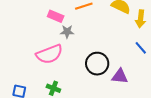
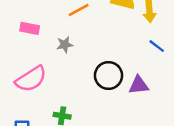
pink rectangle: (56, 16) -> (30, 28), moved
pink semicircle: (49, 54) -> (31, 79), moved

